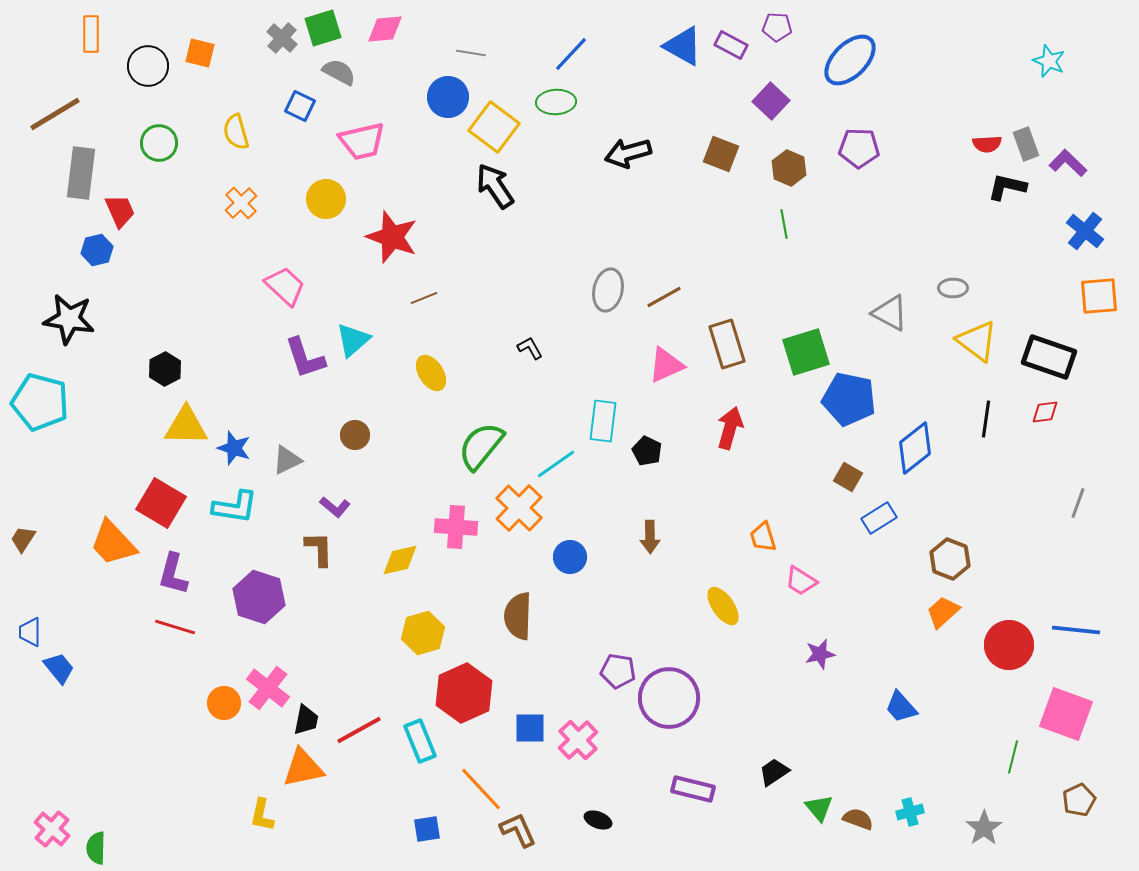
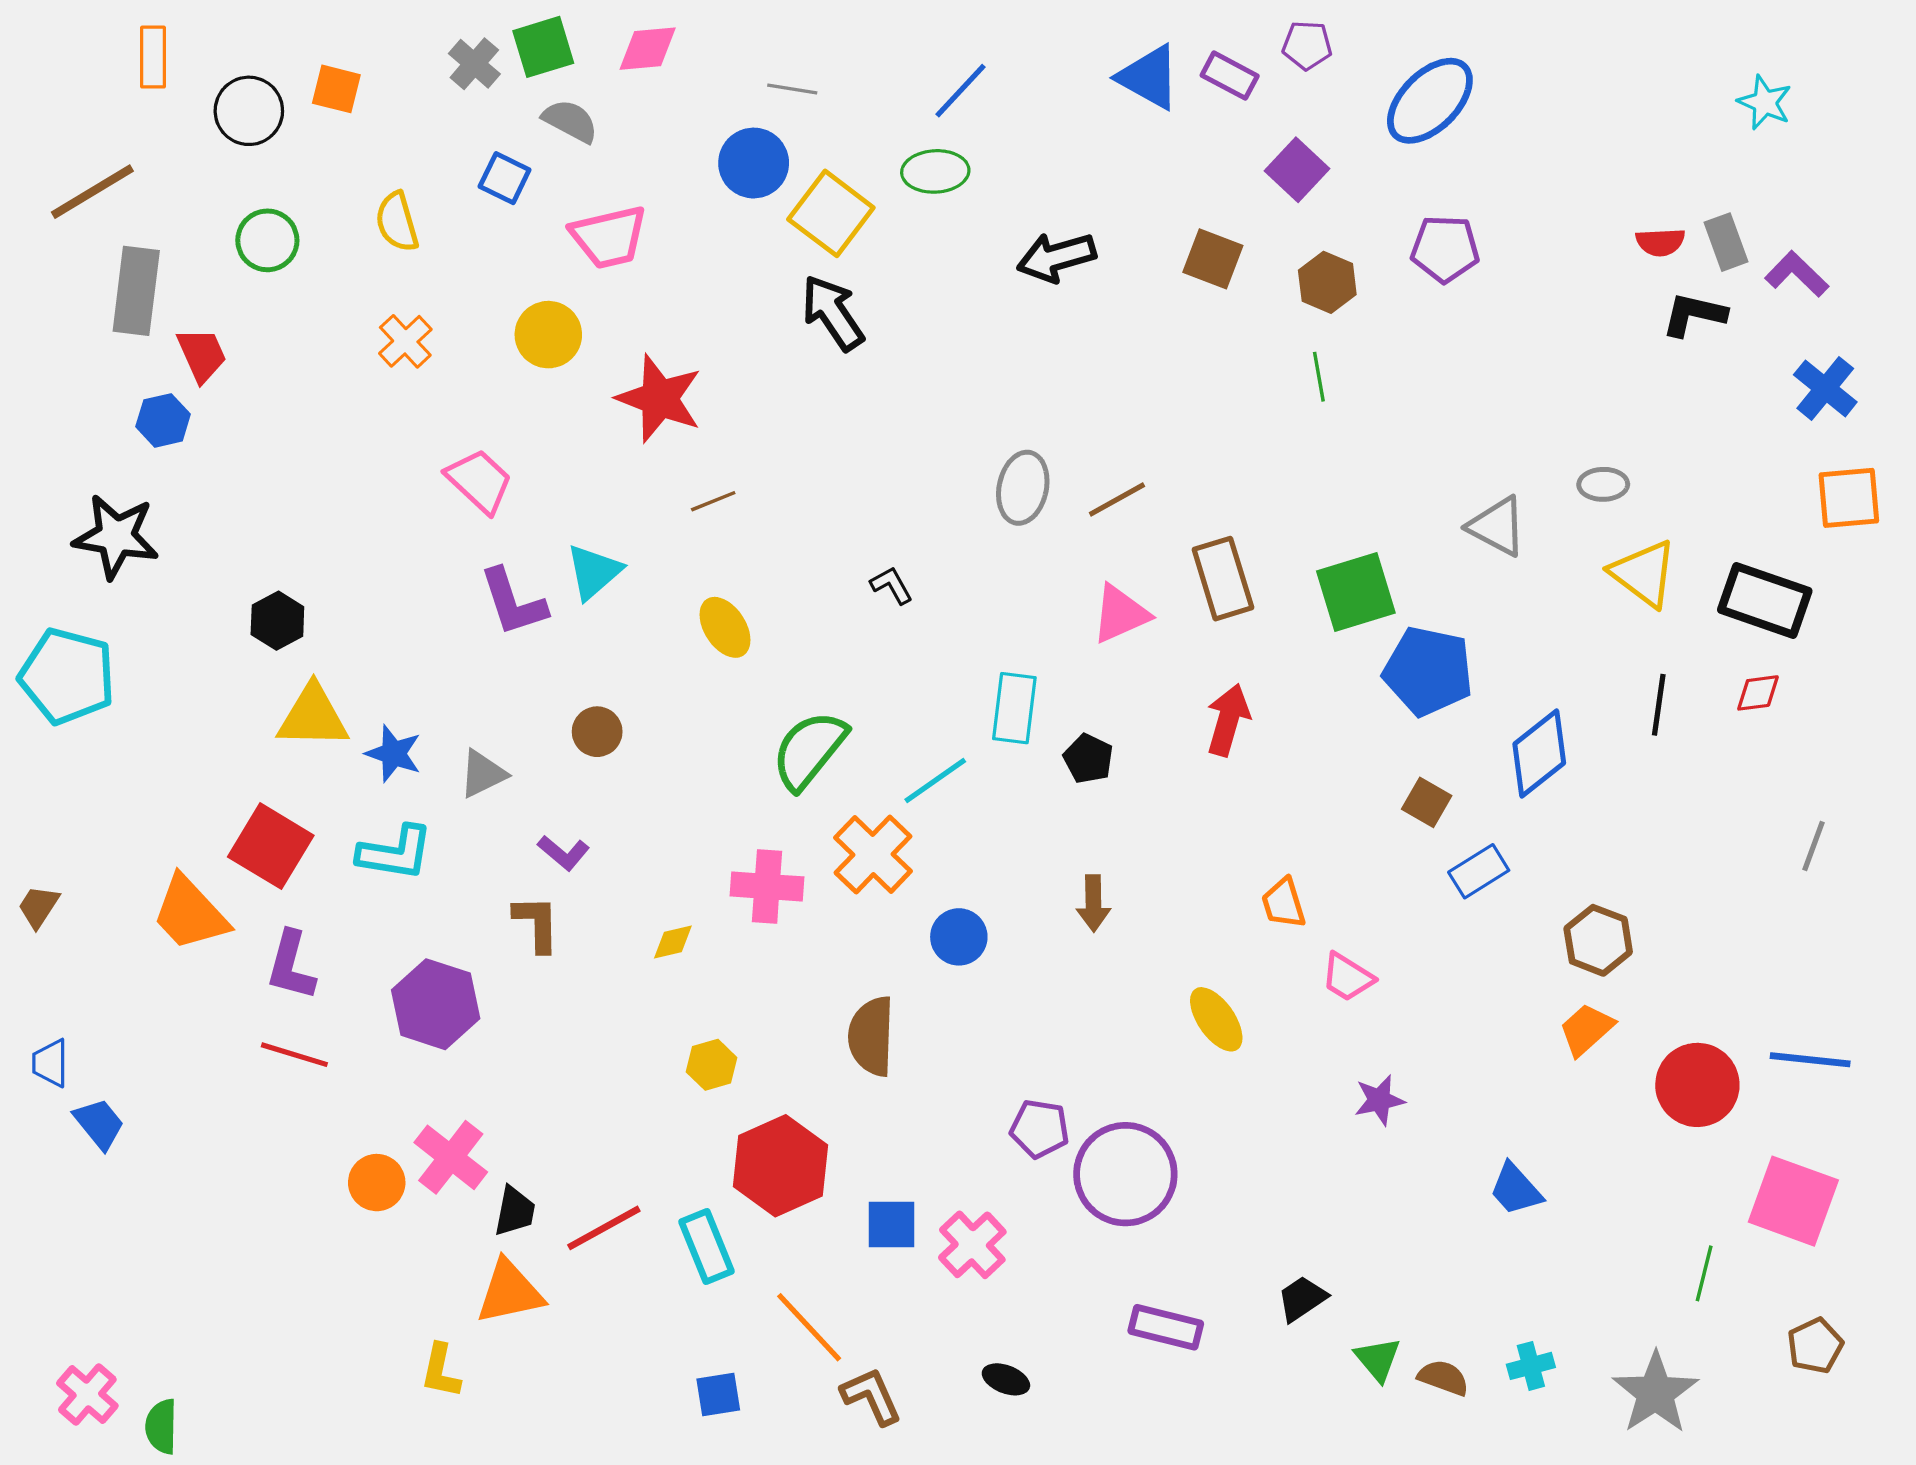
yellow diamond: (400, 560) -> (673, 942), size x0.7
yellow hexagon: (423, 633) -> (712, 1065), size x0.7
gray star: (984, 828) -> (1655, 1393), size x1.4

